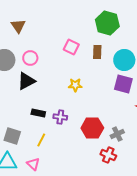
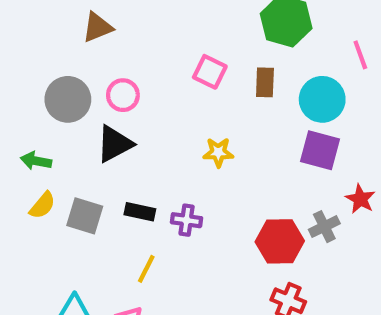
brown triangle: (18, 26) -> (97, 27), turned 42
red hexagon: (92, 128) -> (280, 241), moved
gray cross: (117, 134) -> (324, 227), moved
gray square: (12, 136) -> (85, 216), moved

